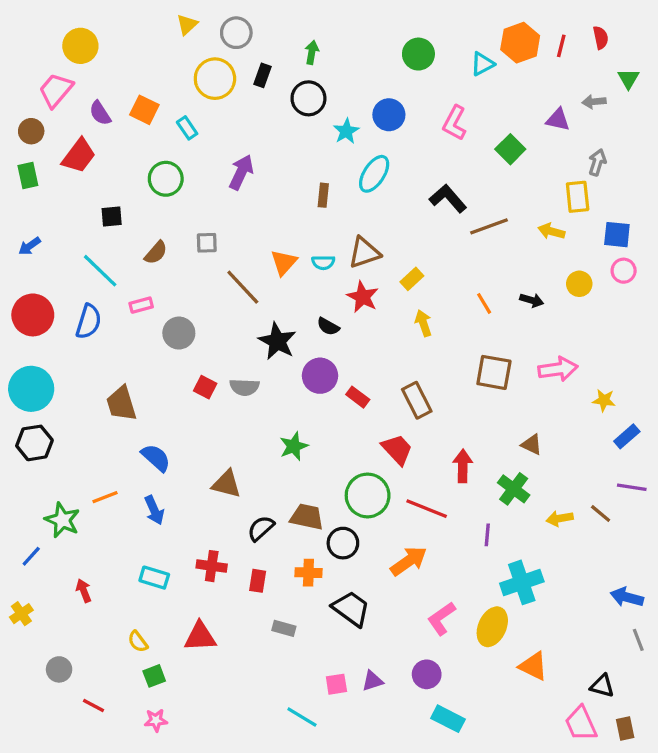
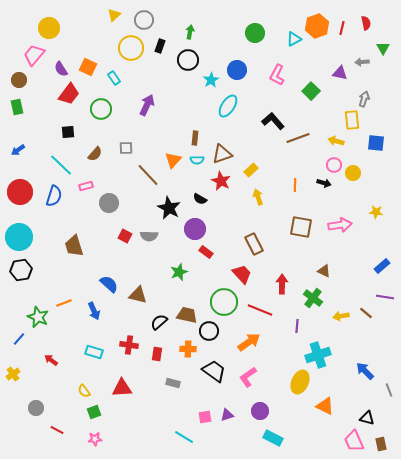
red trapezoid: (79, 156) -> (69, 94), moved
brown rectangle: (323, 195) -> (195, 138), moved
pink circle: (624, 271) -> (334, 165), moved
orange line: (484, 303) -> (295, 185), turned 32
red rectangle: (358, 397) -> (206, 252), moved
yellow star: (604, 400) -> (376, 212), moved
blue semicircle: (156, 458) -> (109, 284), moved
red arrow: (84, 591) -> (51, 360), turned -32
blue arrow: (627, 597) -> (365, 371), moved, turned 30
pink L-shape: (441, 619) -> (248, 377), moved

